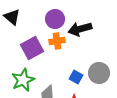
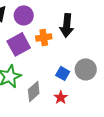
purple circle: (55, 19) -> (24, 15), moved
black arrow: (80, 29) -> (67, 25), turned -70

